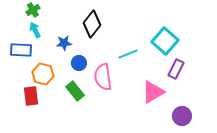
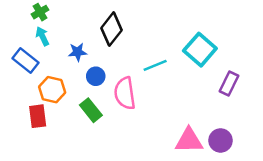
blue rectangle: (21, 50) -> (25, 61), turned 35
purple rectangle: (176, 69) -> (229, 84), moved
pink triangle: (153, 92) -> (189, 140), moved, turned 30

